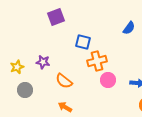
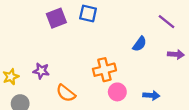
blue semicircle: (129, 28) -> (140, 44), moved
blue square: (83, 42) -> (88, 13), moved

